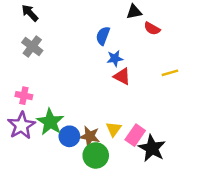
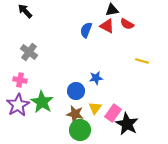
gray cross: (32, 46) -> (29, 52), moved
blue star: (115, 58) -> (96, 78), moved
yellow line: (170, 73) -> (142, 61), turned 32
red triangle: (122, 76) -> (107, 26), moved
blue circle: (69, 136) -> (76, 91), moved

